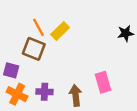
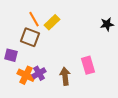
purple cross: (45, 92) -> (39, 73), turned -32
orange cross: (17, 94) -> (26, 75), moved

